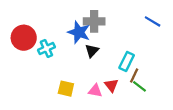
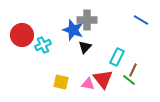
brown line: (134, 76) -> (133, 70), moved
red triangle: (111, 85) -> (103, 79), size x1.5

